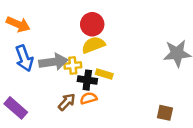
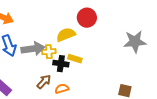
red circle: (92, 24) -> (87, 18), moved
orange semicircle: (89, 98) -> (62, 89), moved

